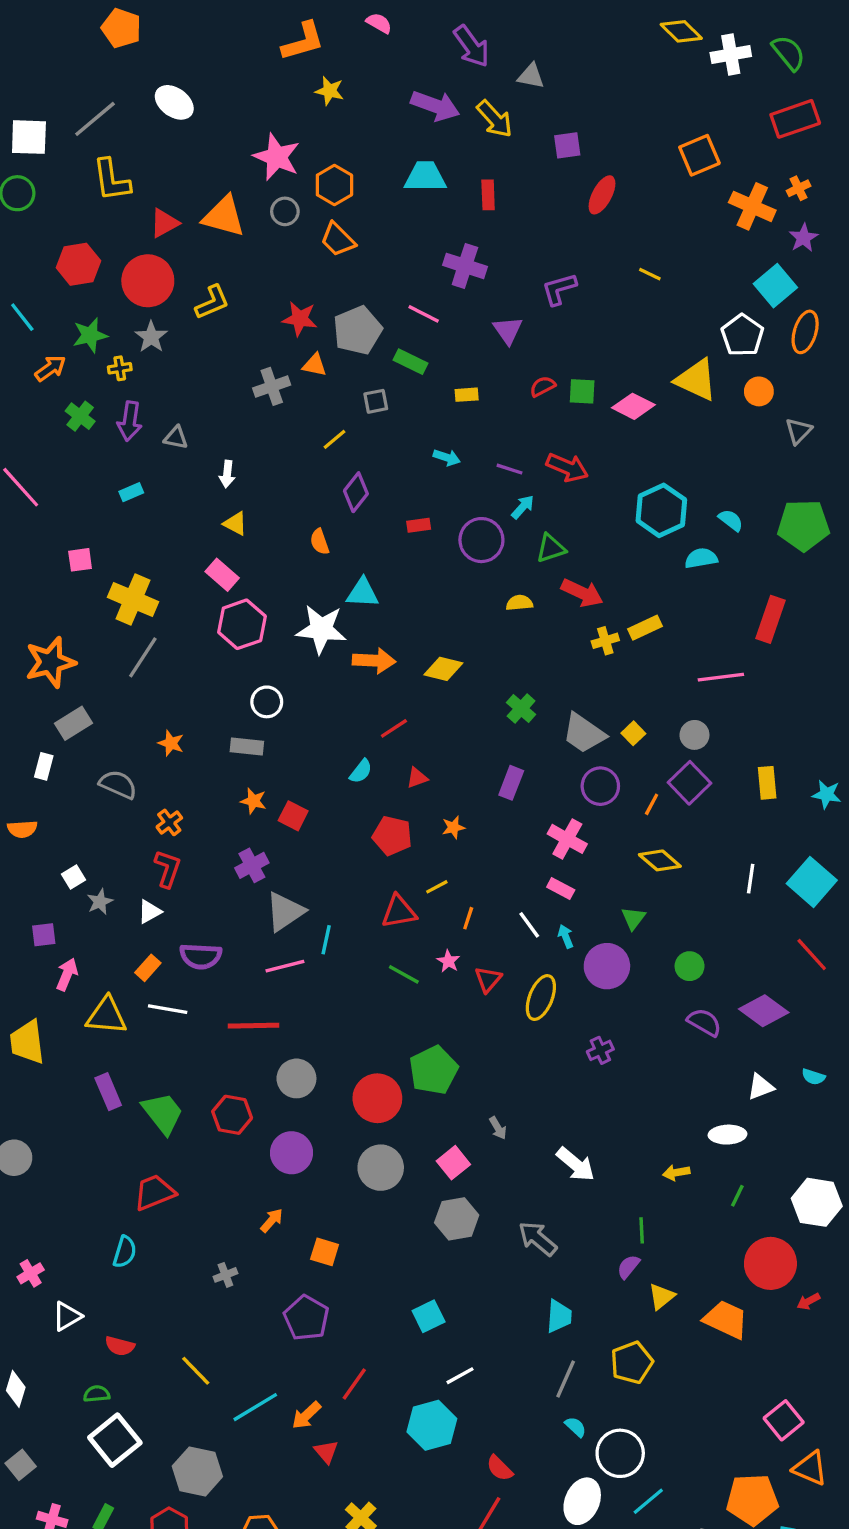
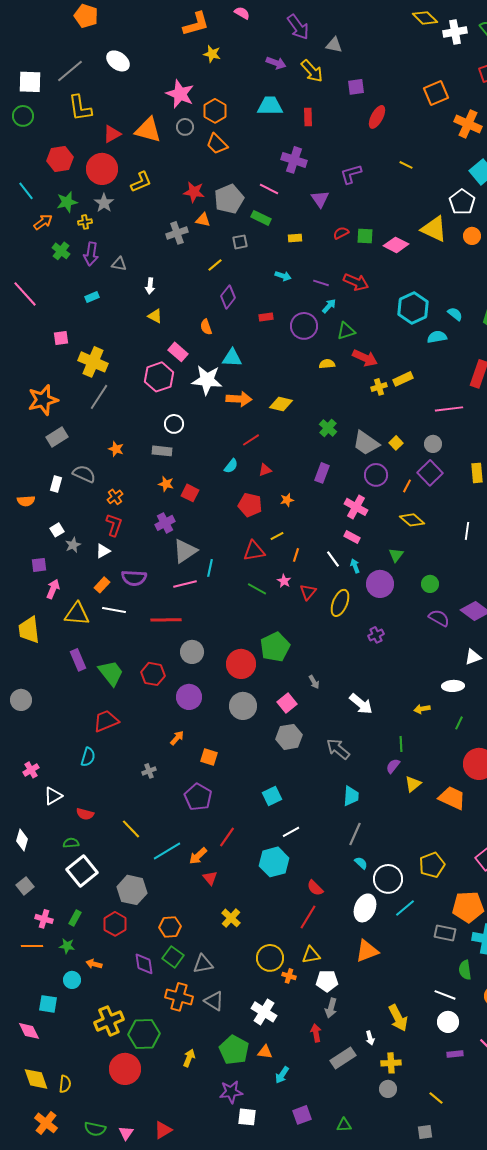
purple arrow: (435, 106) -> (276, 63), size x0.7
pink rectangle: (222, 575) -> (178, 352), moved
white rectangle: (44, 766) -> (56, 484), moved
yellow pentagon: (632, 1362) -> (432, 865), moved

